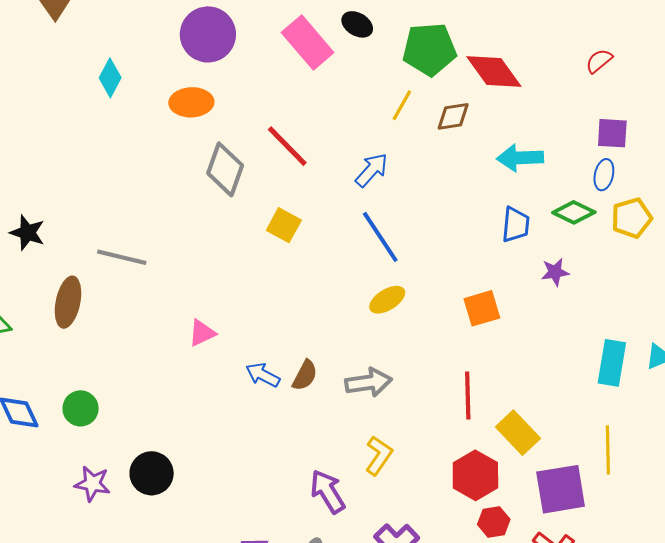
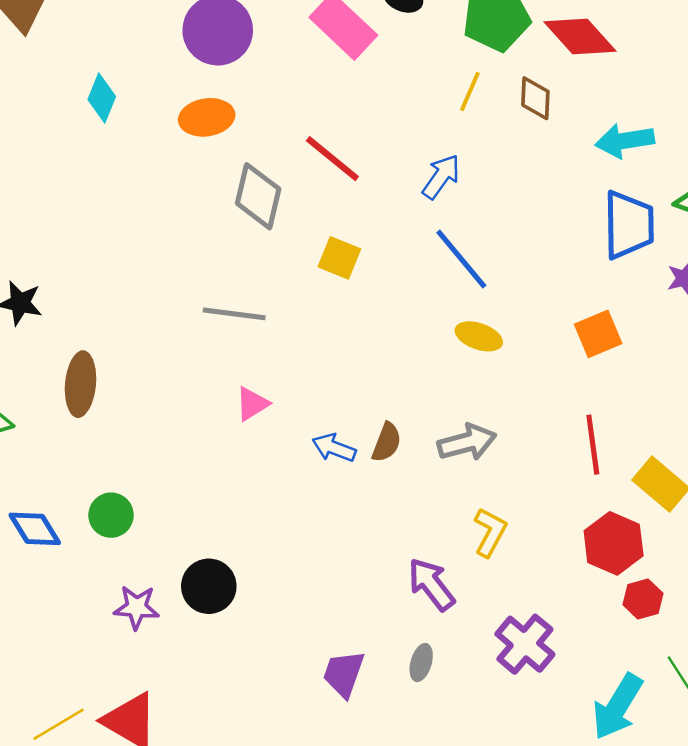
brown diamond: (453, 116) -> (535, 98), turned -72
blue trapezoid: (516, 225) -> (629, 225), size x1.5
gray line: (122, 257) -> (234, 314), moved
yellow ellipse: (387, 300) -> (479, 336), turned 57

